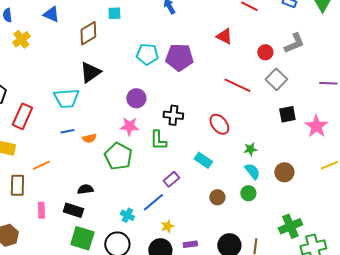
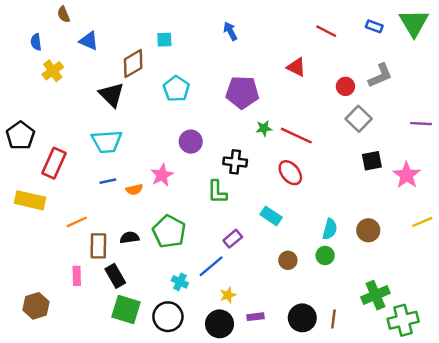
cyan pentagon: (147, 54) -> (176, 89), moved, turned 30
black triangle: (90, 72) -> (112, 95), moved, turned -40
red line: (237, 85) -> (296, 136), moved
pink star: (129, 126) -> (162, 175), moved, turned -30
green star: (250, 149) -> (264, 128), moved
green pentagon: (118, 156) -> (169, 231), moved
cyan semicircle: (252, 171) -> (330, 229), turned 54
brown rectangle: (17, 185) -> (98, 246), moved
black semicircle: (85, 189) -> (130, 237), moved
black rectangle: (73, 210) -> (115, 276), turned 42

